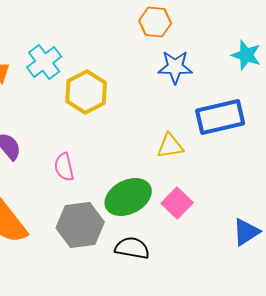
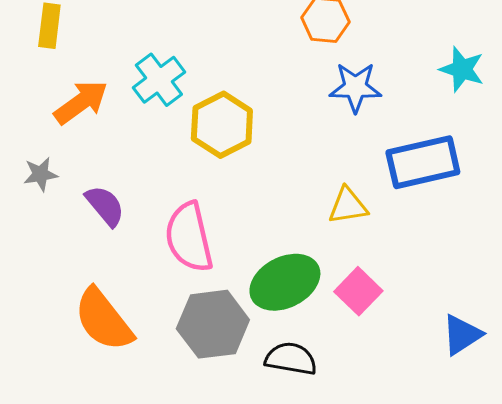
pink semicircle: (64, 167) -> (189, 237), size x1.6

